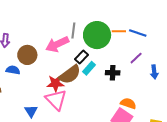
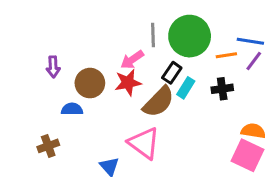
orange line: (119, 31) -> (226, 55), moved
blue line: (138, 33) -> (250, 41), moved
pink arrow: (57, 44) -> (132, 60), size x0.7
red star: (55, 83) -> (128, 82), moved

